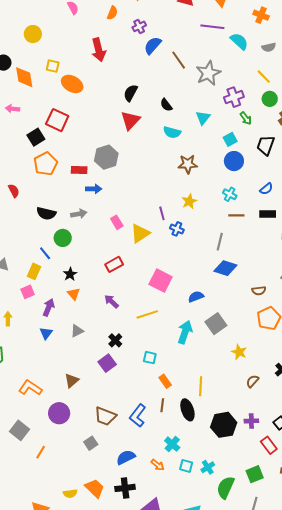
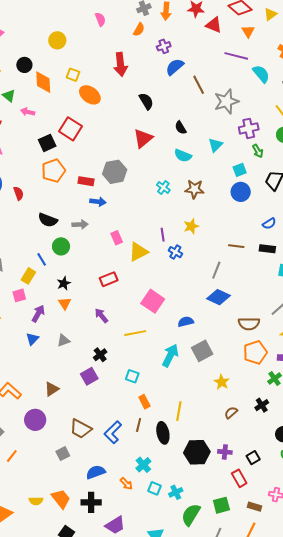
black semicircle: (131, 93) -> (146, 101), moved, turned 114
cyan cross: (230, 194) -> (163, 188), moved
brown semicircle: (259, 291) -> (249, 324), size x1.5

